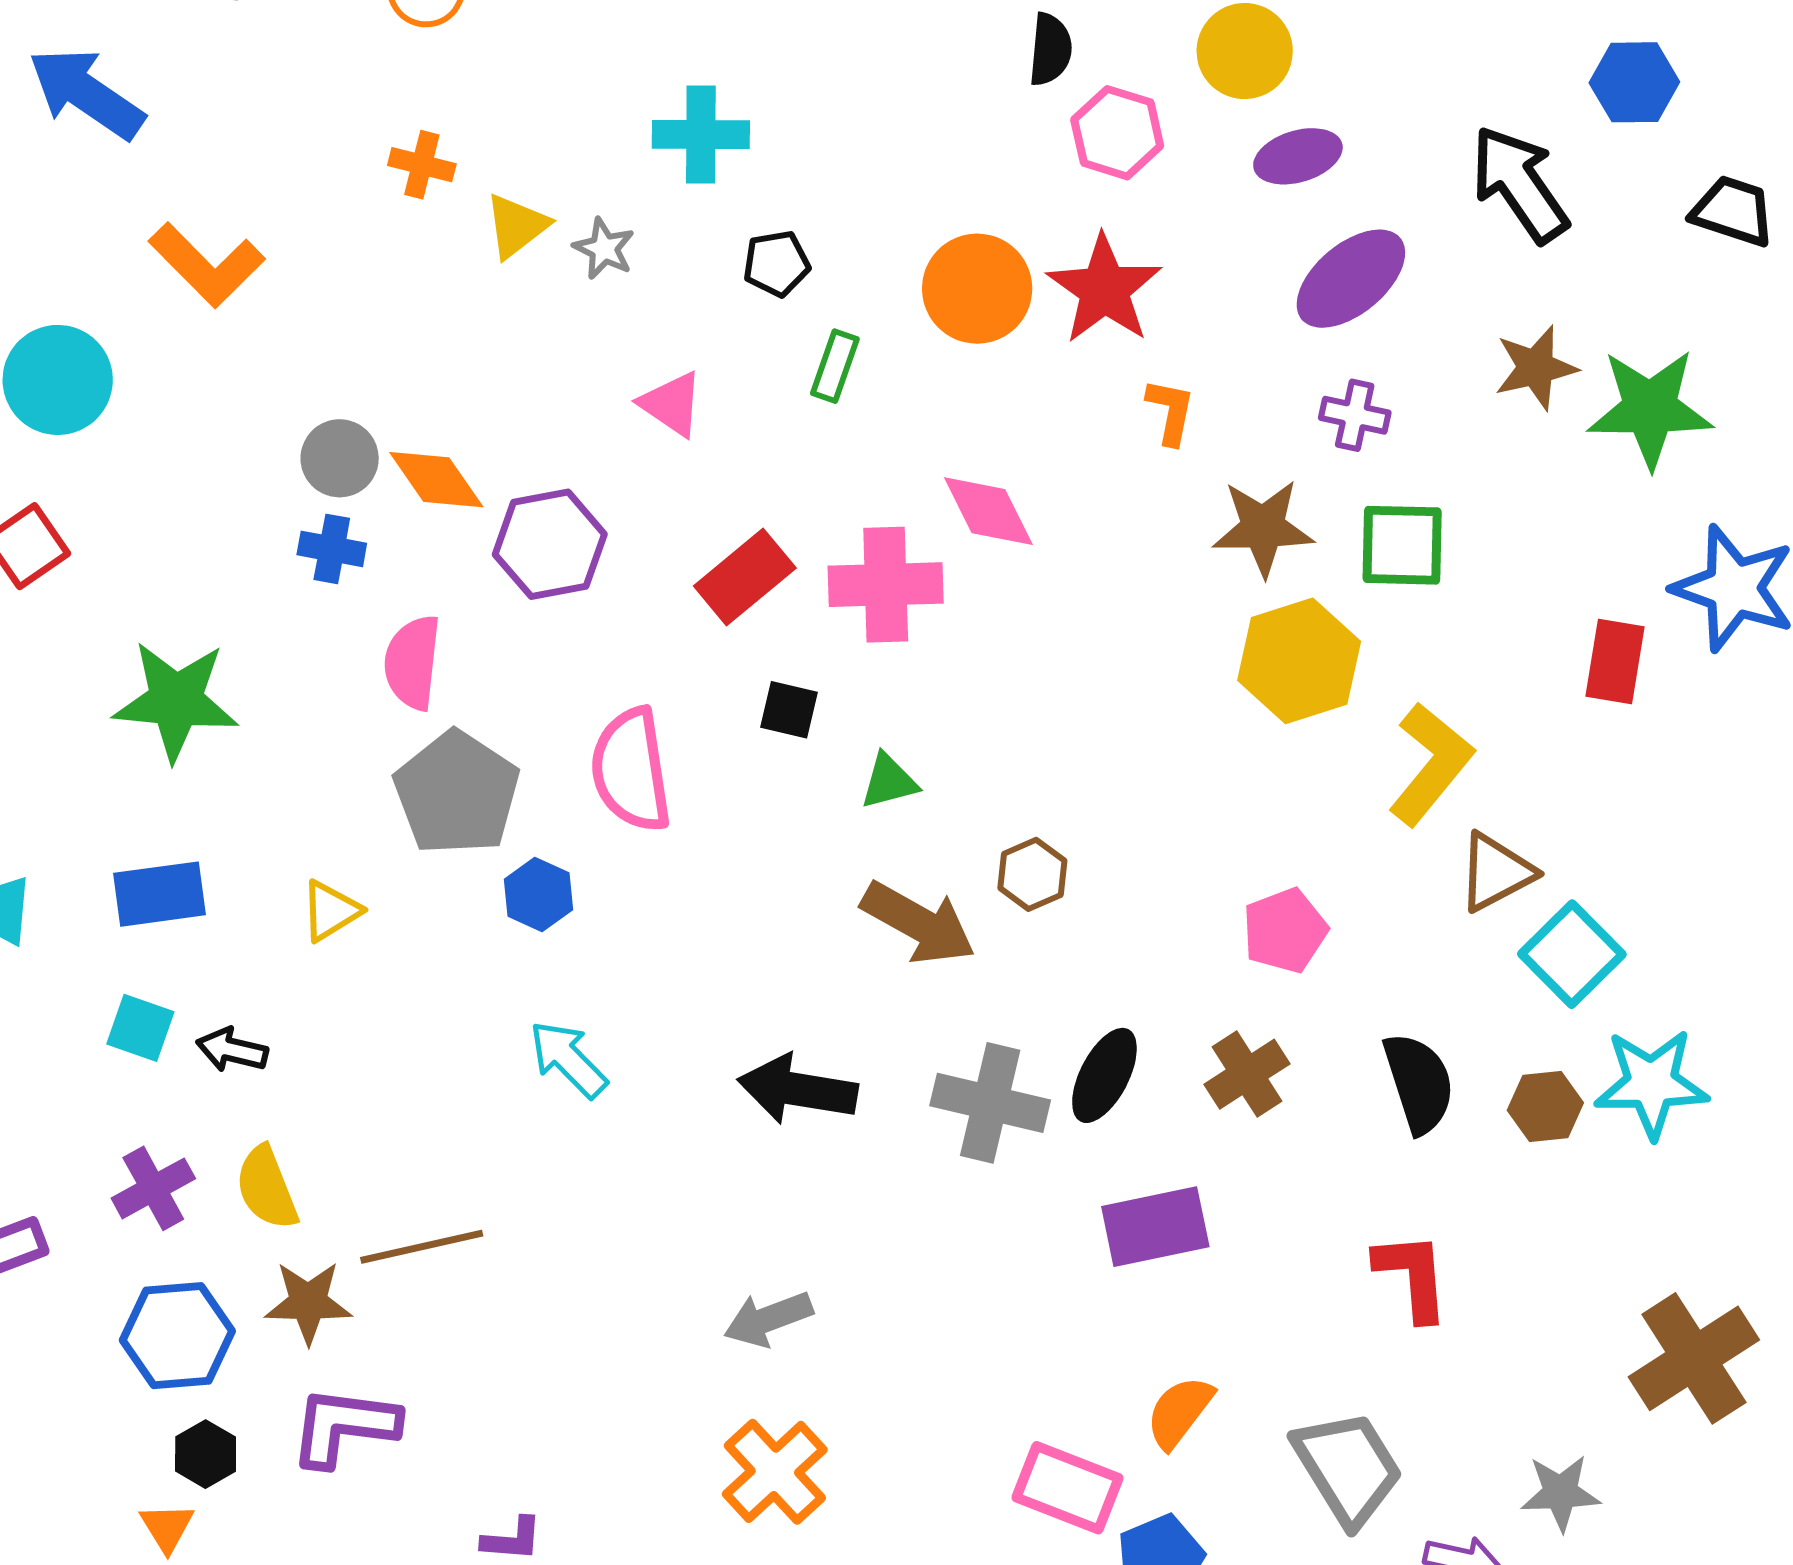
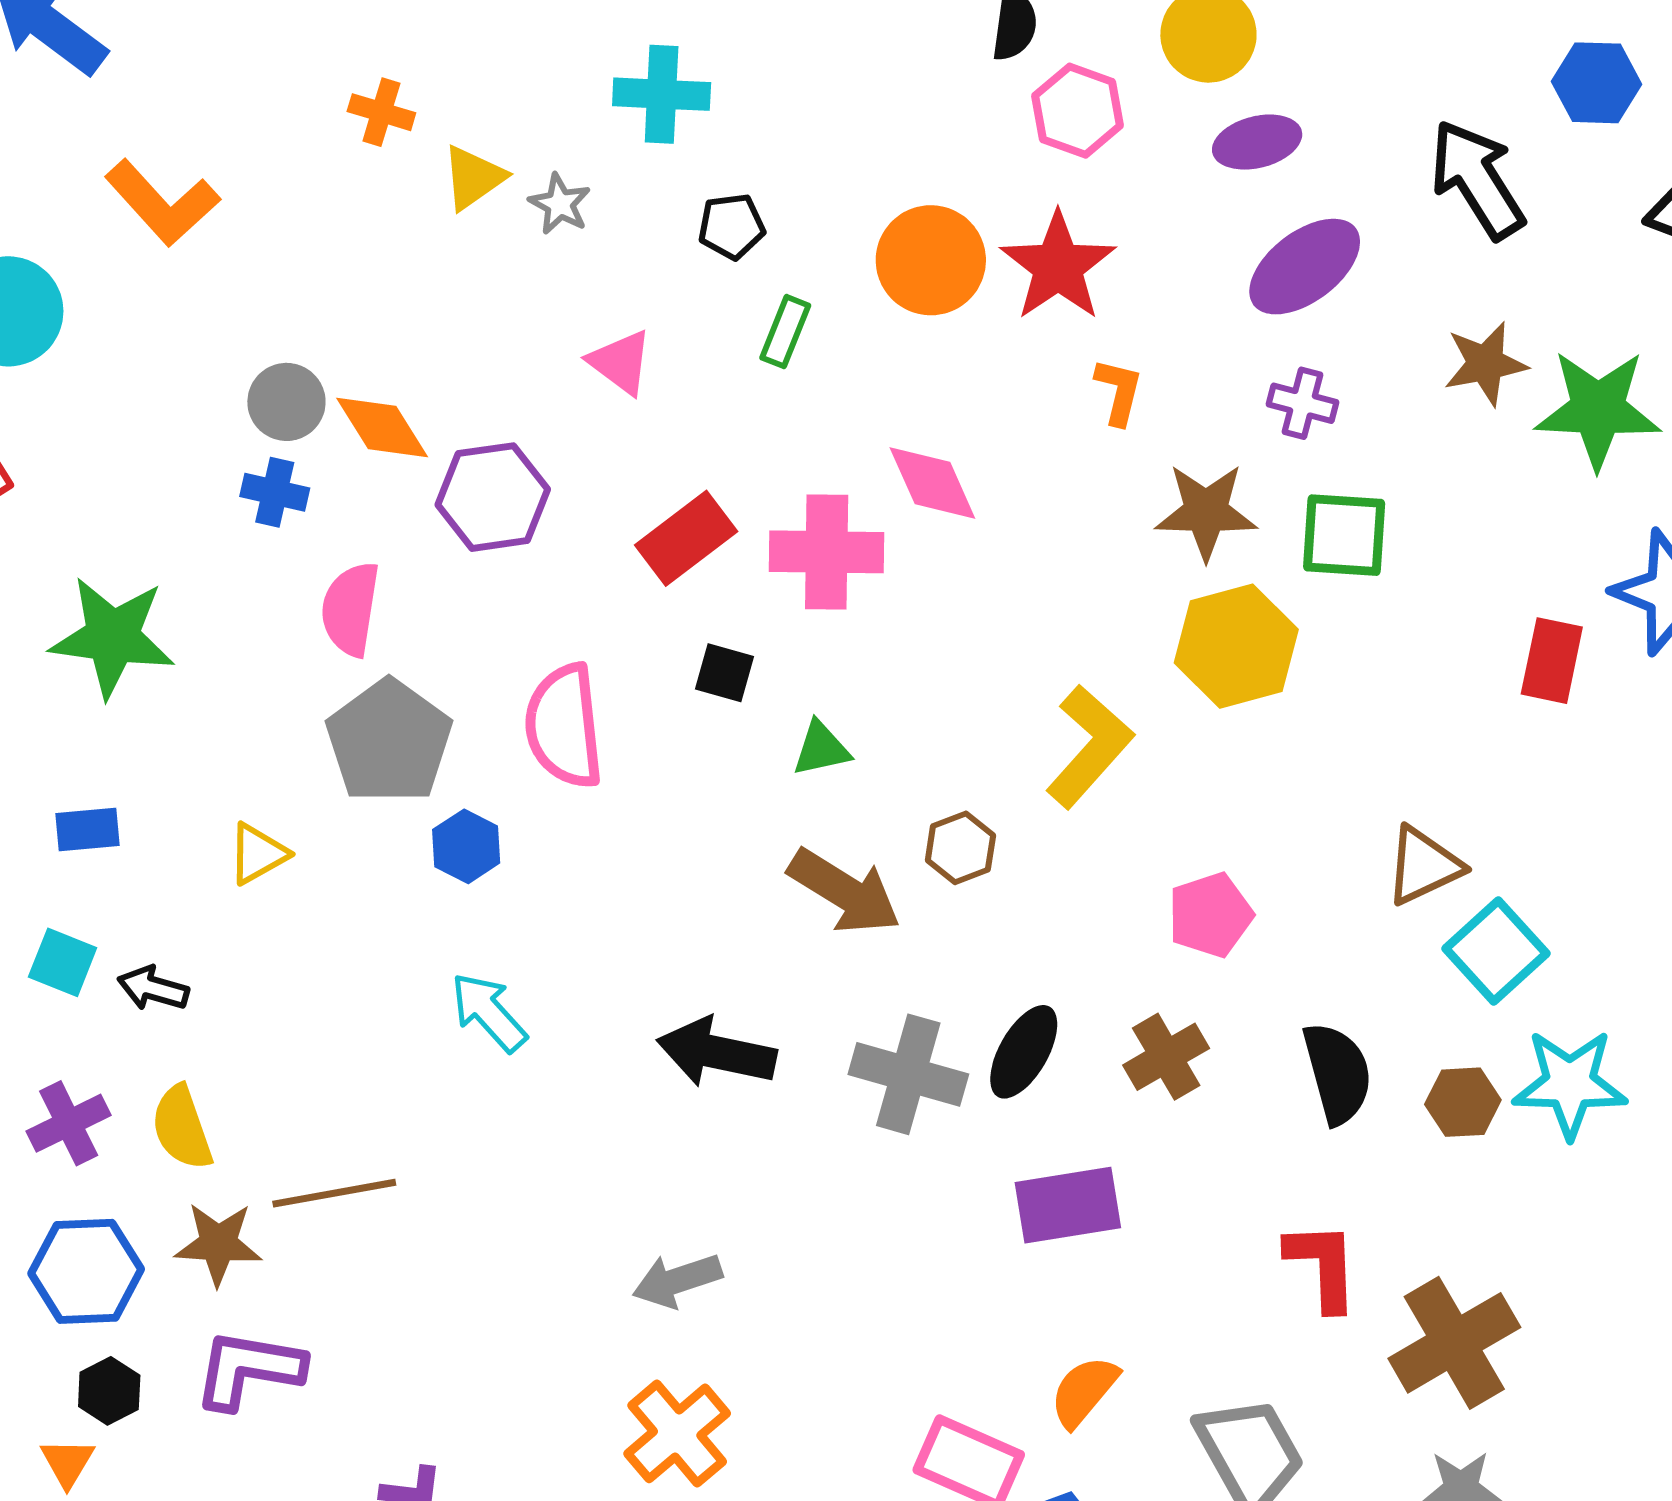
yellow L-shape: (1431, 764) -> (1089, 746), moved
blue rectangle: (159, 894) -> (87, 829), size x0.7
brown cross: (1694, 1358) -> (1454, 1343), moved

